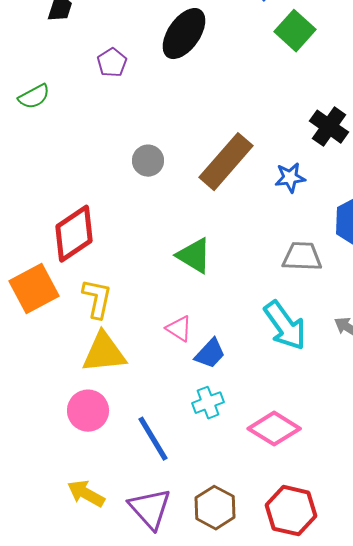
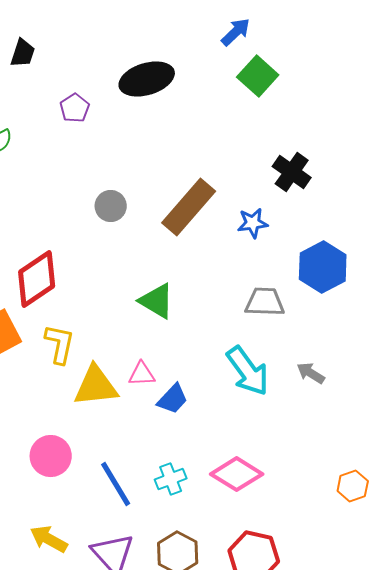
black ellipse: (184, 34) -> (147, 79), turned 38
pink triangle: (179, 329) -> (142, 374), turned -36
yellow triangle: (104, 353) -> (96, 386), moved
cyan cross: (208, 403) -> (171, 479), moved

